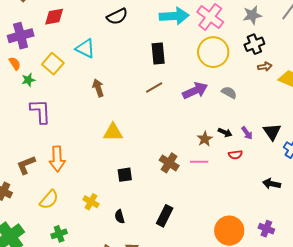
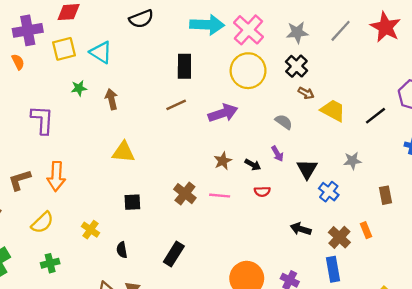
black cross: (254, 44) -> (296, 66), turned -30
yellow square: (53, 64) -> (64, 49), moved, turned 30
brown arrow: (265, 67) -> (306, 93), turned 32
green star: (28, 80) -> (79, 88), moved
gray semicircle: (229, 93) -> (284, 122), moved
purple arrow: (247, 133) -> (277, 154), moved
brown star: (205, 139) -> (223, 161), moved

